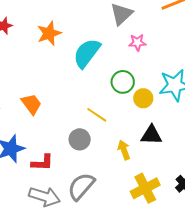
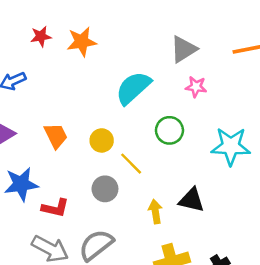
orange star: (49, 33) -> (82, 42), moved
yellow circle: (143, 98) -> (102, 140), moved

